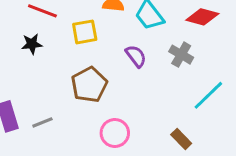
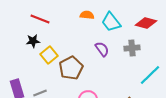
yellow square: (85, 32) -> (49, 55), moved, turned -30
gray cross: (181, 55) -> (132, 48), turned -35

